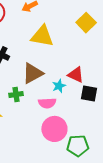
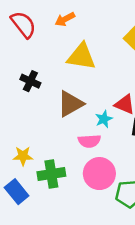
green cross: (16, 94) -> (51, 174), moved, size x1.5

